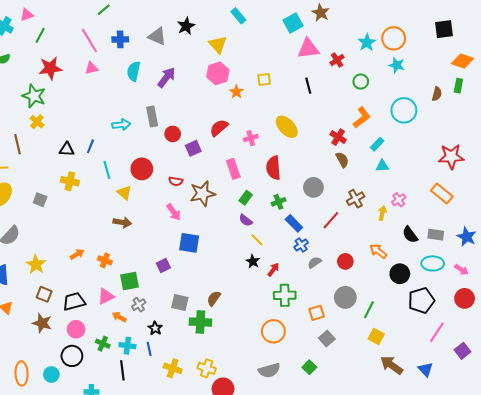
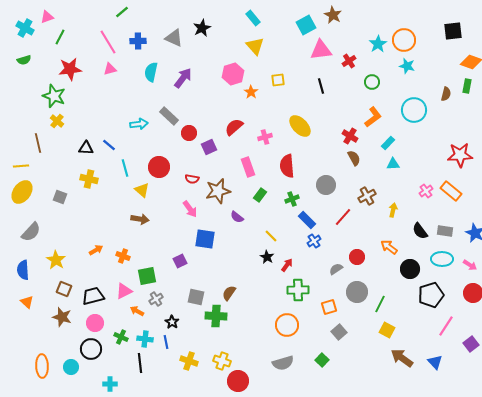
yellow triangle: (218, 45) -> (255, 46), moved
gray rectangle: (152, 116) -> (169, 116), turned -36
blue line: (90, 146) -> (109, 145), turned -72
pink cross: (399, 200) -> (426, 191), moved
purple semicircle: (246, 220) -> (237, 217), moved
gray semicircle: (314, 262) -> (336, 269), moved

